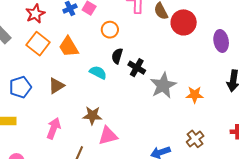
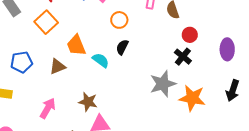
red circle: (184, 22) -> (190, 35), moved, size x0.6
orange trapezoid: (69, 47) -> (76, 45), moved
black cross: (137, 68) -> (183, 57), moved
orange star: (195, 95) -> (192, 98), size x1.5

